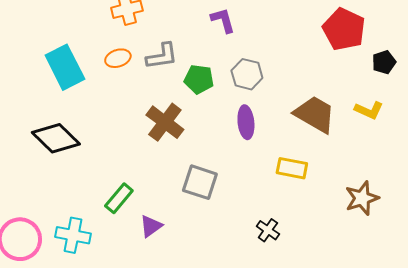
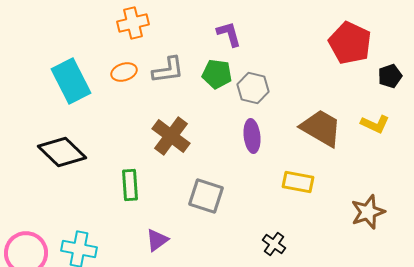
green pentagon: (199, 79) -> (217, 74), moved
green rectangle: (119, 198) -> (130, 185), moved, turned -44

